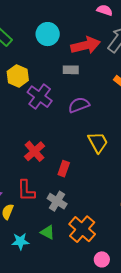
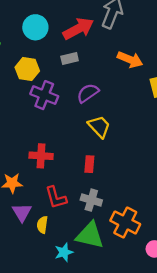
yellow hexagon: (18, 76) -> (27, 69), moved
yellow trapezoid: (98, 142) -> (99, 127), moved
red cross: (34, 151) -> (41, 156), moved, turned -30
green triangle: (48, 232) -> (90, 235), size x1.8

